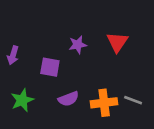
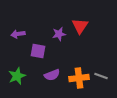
red triangle: (117, 42) -> (80, 26), moved
purple arrow: (13, 55) -> (18, 34), moved, turned 64

